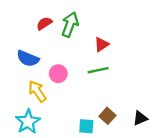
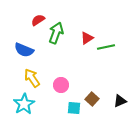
green arrow: (70, 25) -> (56, 33), moved
green line: (98, 70) -> (106, 47), moved
pink circle: (58, 74) -> (61, 85), moved

